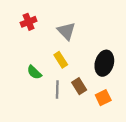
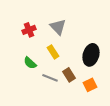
red cross: (29, 22) -> (29, 30), moved
gray line: (57, 90) -> (50, 78), turned -70

